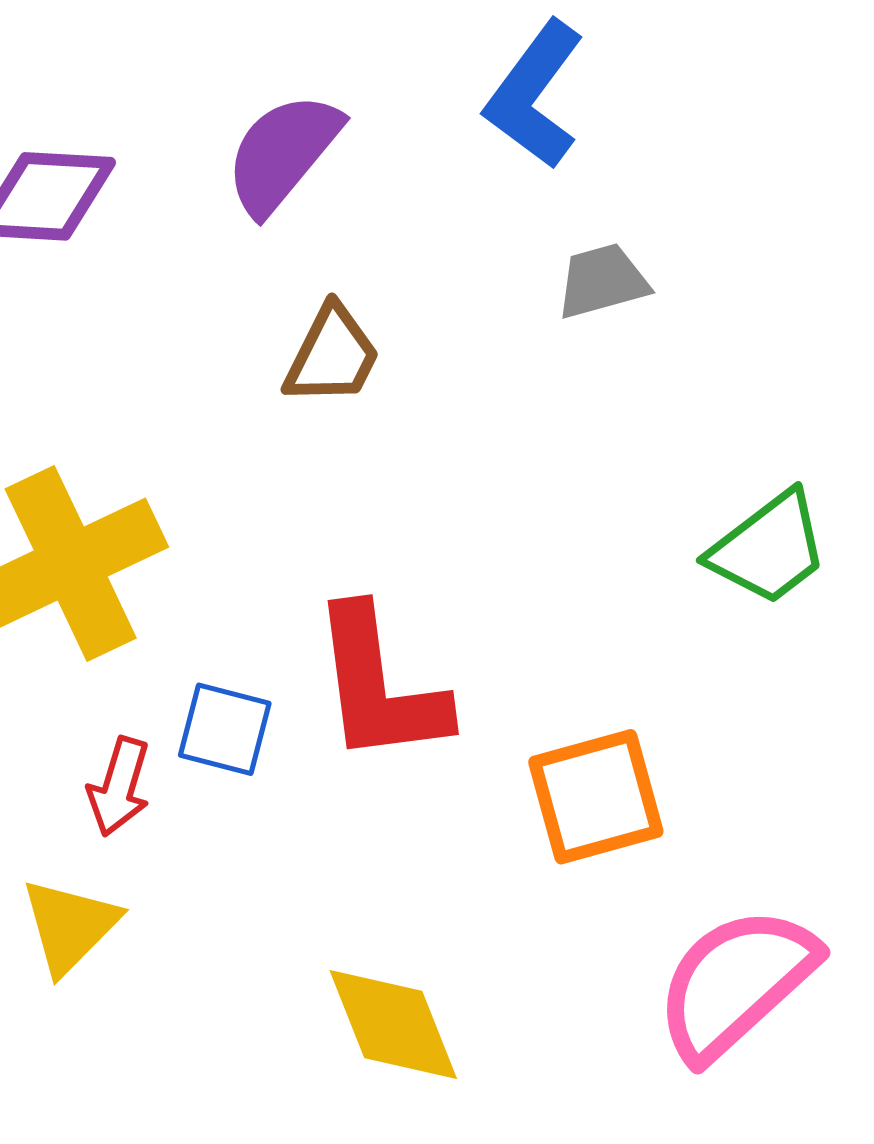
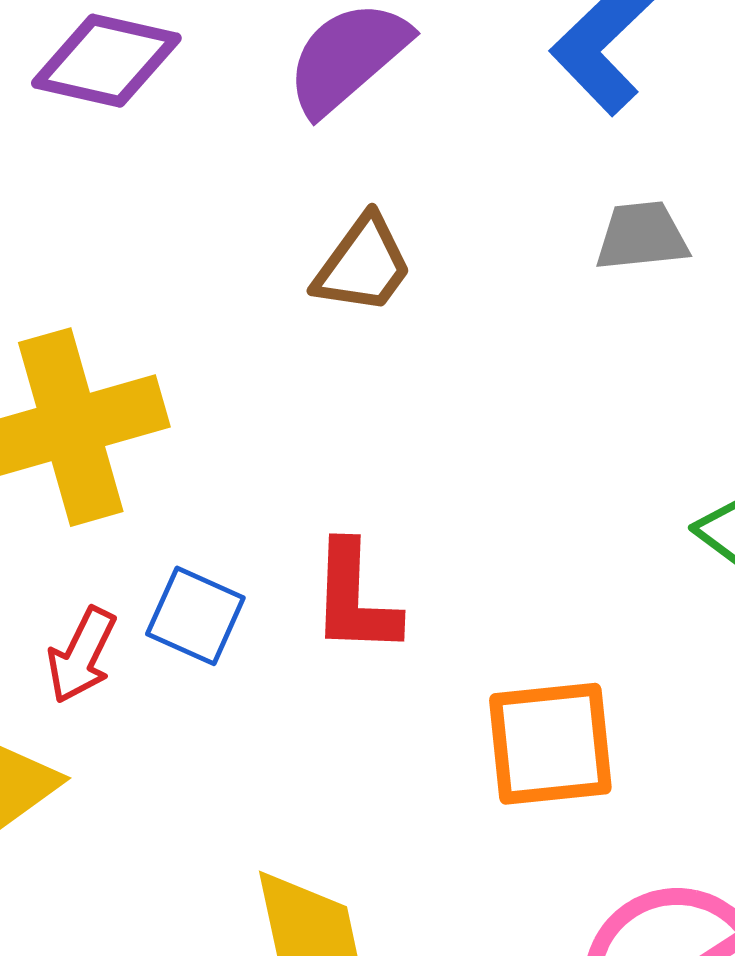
red L-shape: (379, 686) -> (355, 598), size x0.7

